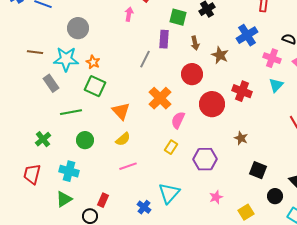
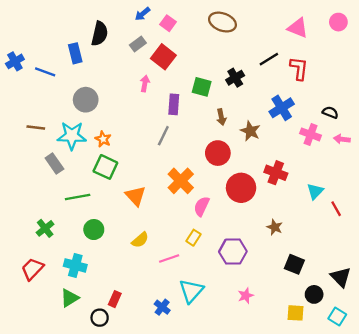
purple rectangle: (164, 39) -> (174, 104), moved
cyan triangle: (276, 85) -> (315, 191), moved
yellow semicircle: (123, 139) -> (140, 240), moved
pink line: (128, 166) -> (169, 259), moved
red trapezoid: (32, 174) -> (32, 269), turned 30
yellow square: (246, 212) -> (296, 313), moved, turned 35

